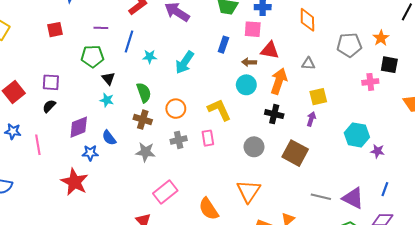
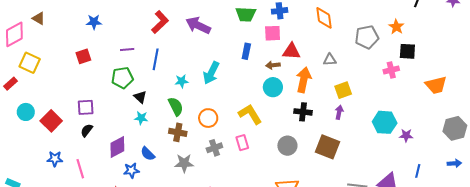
cyan star: (150, 57) -> (182, 81), moved

